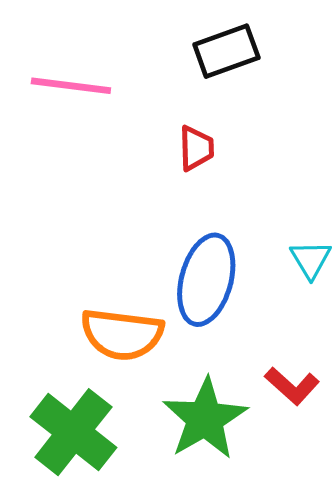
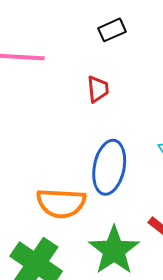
black rectangle: (226, 51) -> (112, 30), size x0.7

